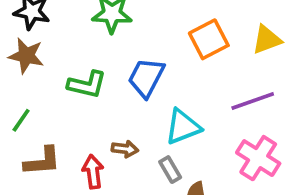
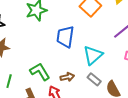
green L-shape: (87, 85) -> (40, 72), moved, turned -115

